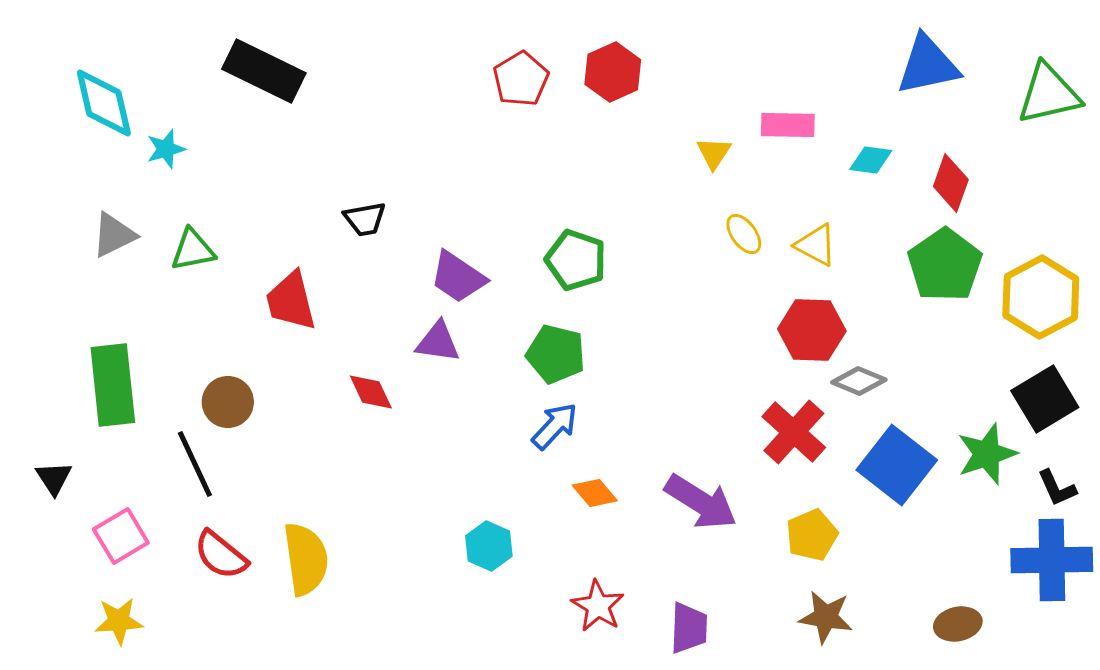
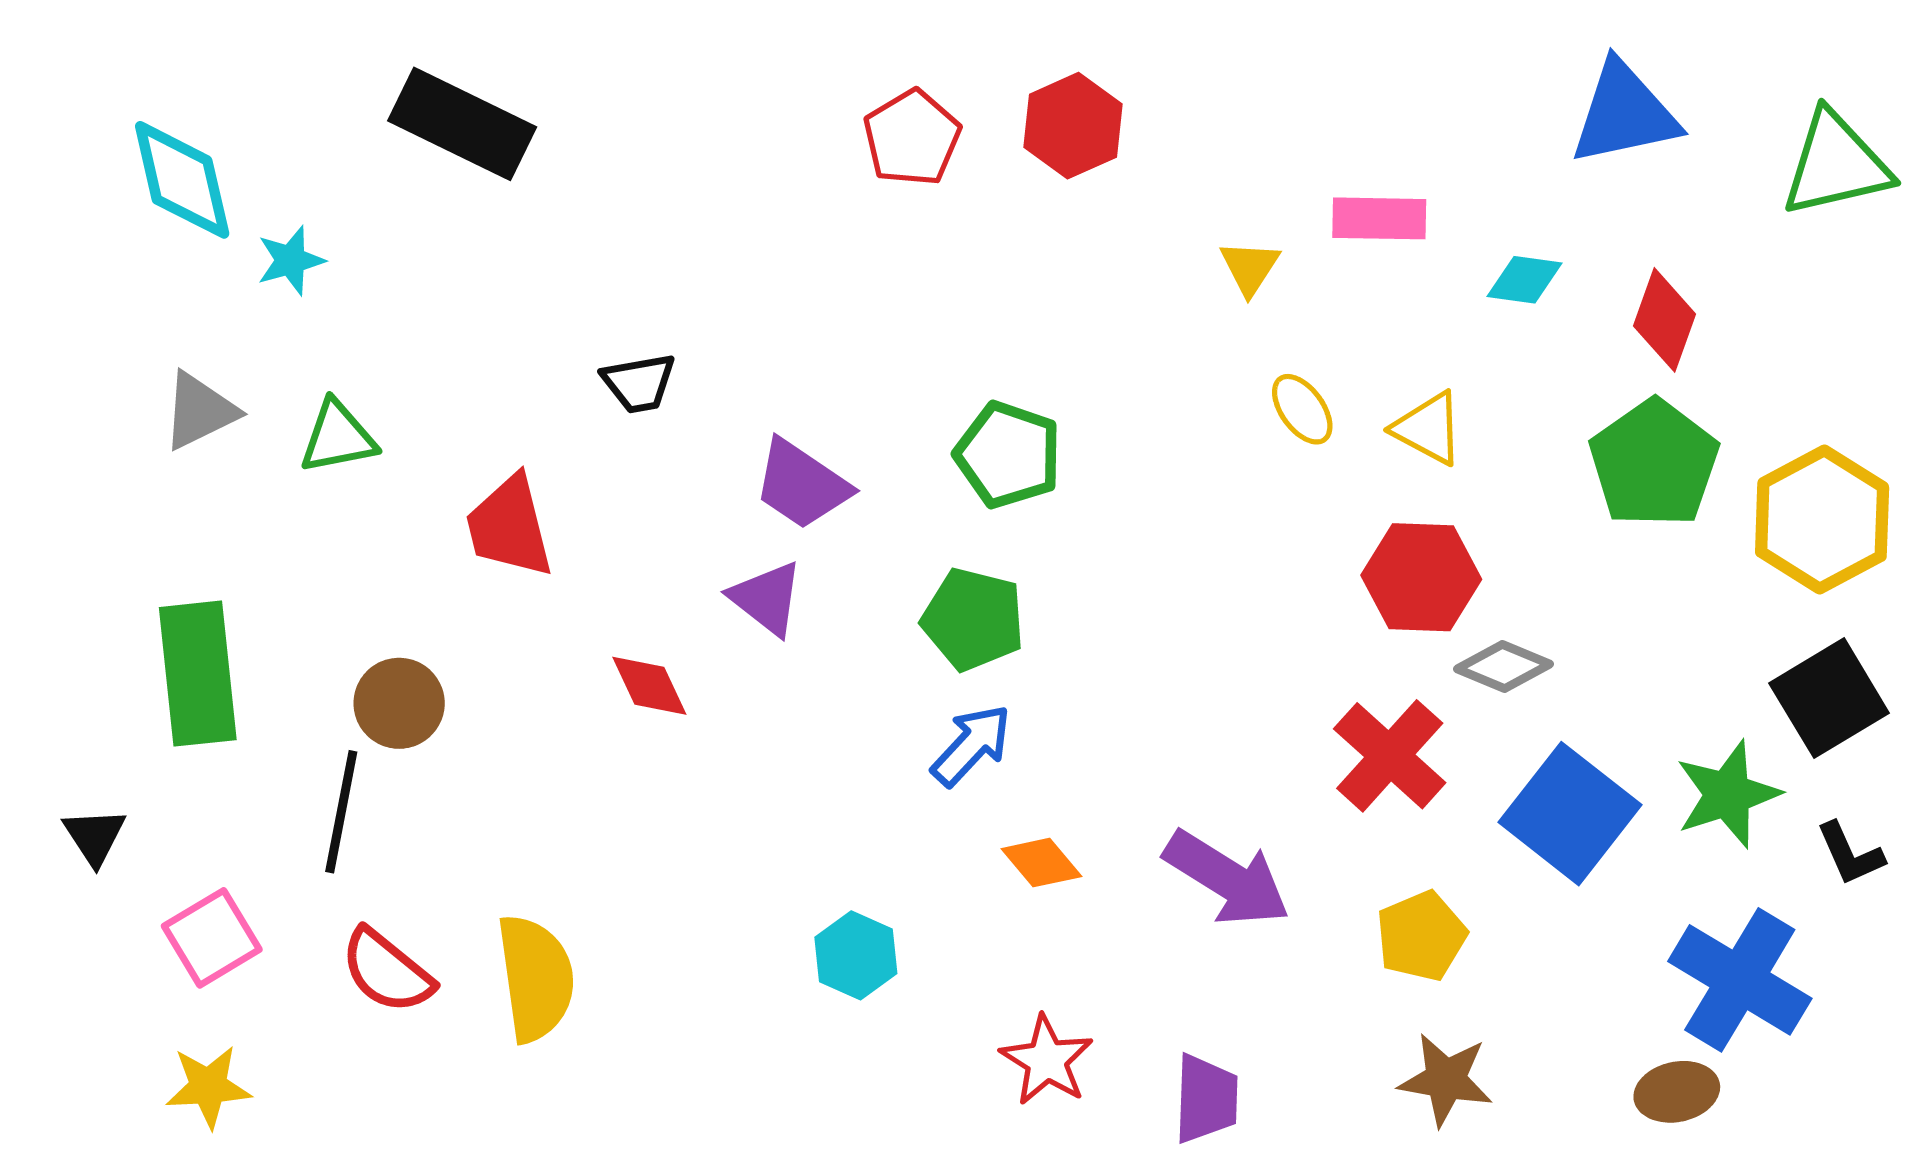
purple triangle: (438, 342) -> (767, 598), turned 30
black line: (195, 464) -> (341, 812), turned 36
blue cross: (1052, 560) -> (1740, 980), moved, turned 32

